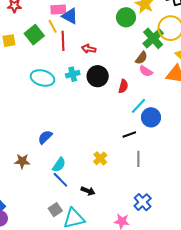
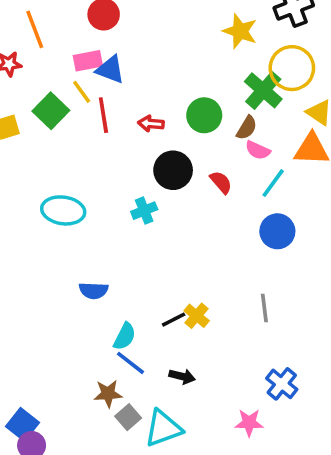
green circle: (126, 17) -> (204, 115), moved
cyan cross: (73, 74) -> (144, 211), moved
cyan ellipse: (42, 78) -> (63, 210), moved
red semicircle: (123, 86) -> (221, 182), turned -48
cyan line: (138, 106) -> (273, 183), moved
black line: (129, 135) -> (174, 320), moved
blue semicircle: (45, 137) -> (94, 291), turned -126
brown star: (22, 161) -> (108, 394), moved

